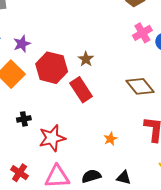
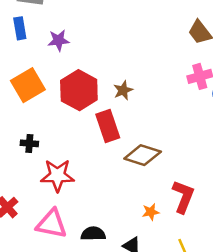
purple star: (22, 44) -> (58, 40), moved
brown diamond: (140, 86) -> (143, 155), moved, turned -48
orange star: (110, 139) -> (151, 212), moved

